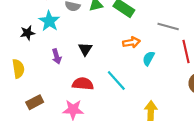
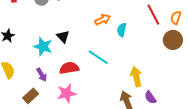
cyan star: (49, 21) -> (43, 46), moved
purple arrow: (57, 56) -> (42, 75), moved

